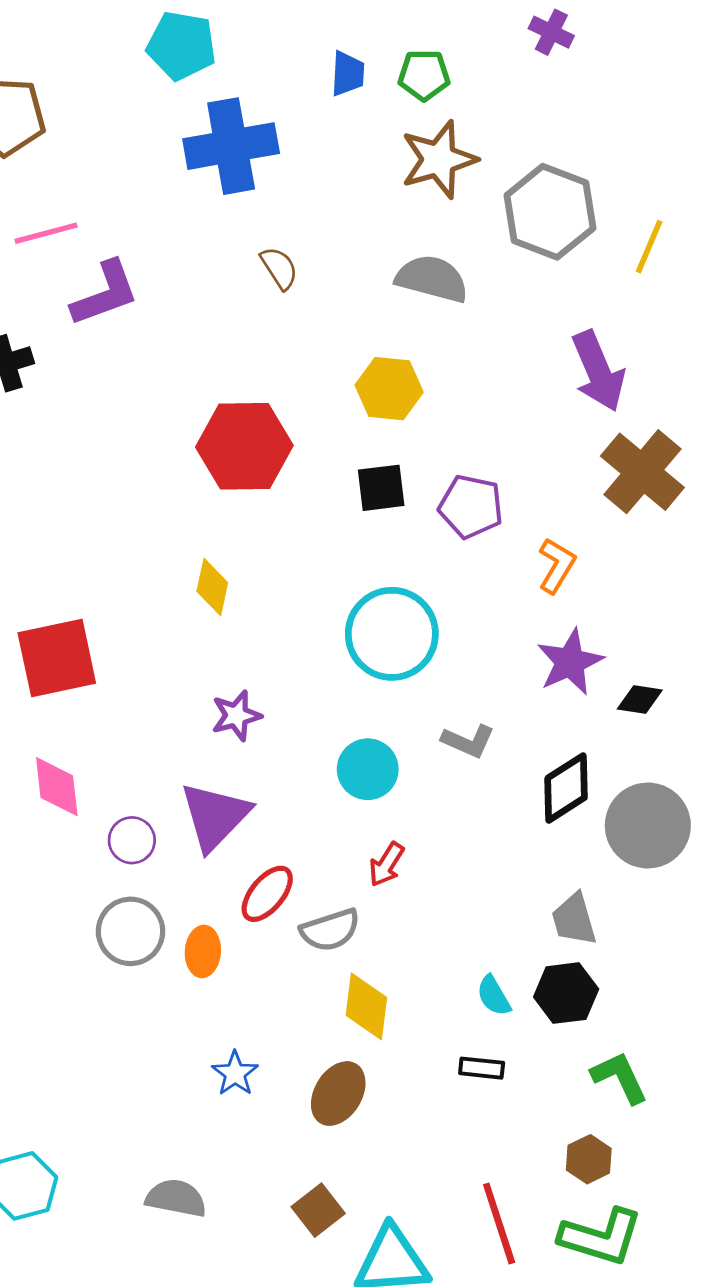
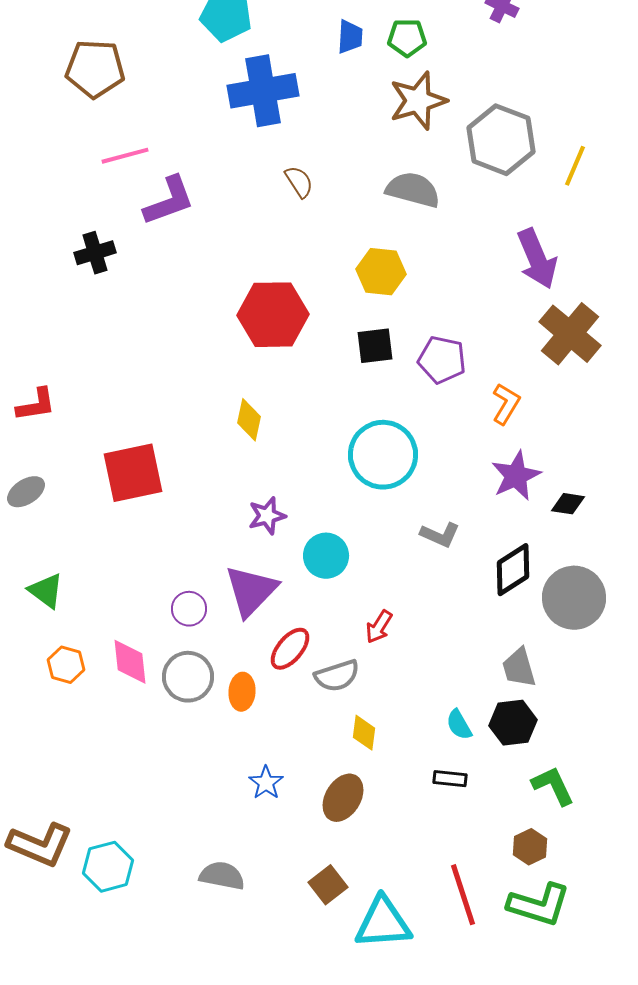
cyan circle: (368, 769) -> (326, 556), moved
pink diamond: (57, 787) -> (130, 662), moved
yellow diamond: (366, 1006) -> (364, 733), size x0.7

